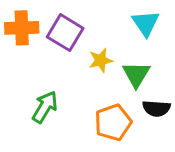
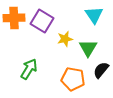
black semicircle: (156, 108) -> (101, 70), turned 126
orange pentagon: (113, 122) -> (73, 79), turned 30

